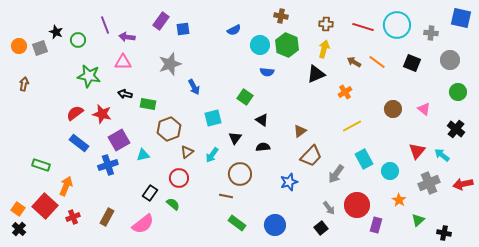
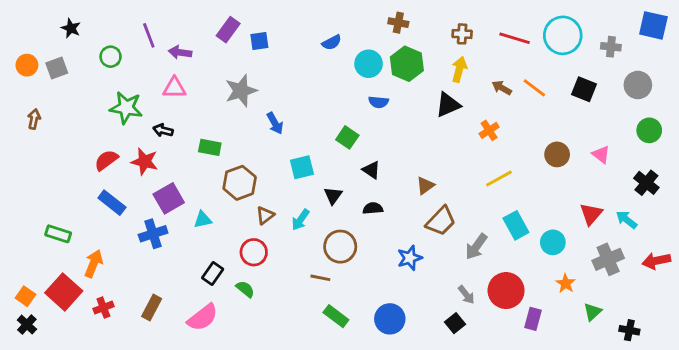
black star: (56, 32) -> (71, 28), moved
black arrow: (125, 94) -> (163, 130), moved

